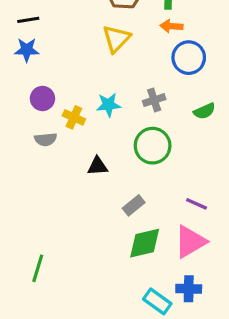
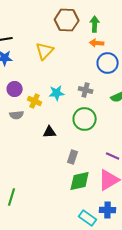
yellow triangle: (116, 39) -> (45, 51), moved
gray cross: (154, 100) -> (86, 90), turned 32
gray rectangle: (134, 205) -> (73, 157), turned -32

